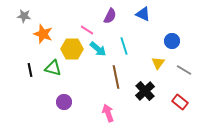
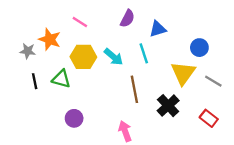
blue triangle: (143, 14) -> (158, 29), moved, turned -42
gray star: (24, 16) -> (28, 51), moved
pink line: (87, 30) -> (80, 22), moved
yellow triangle: (158, 63) -> (183, 73), size x1.6

